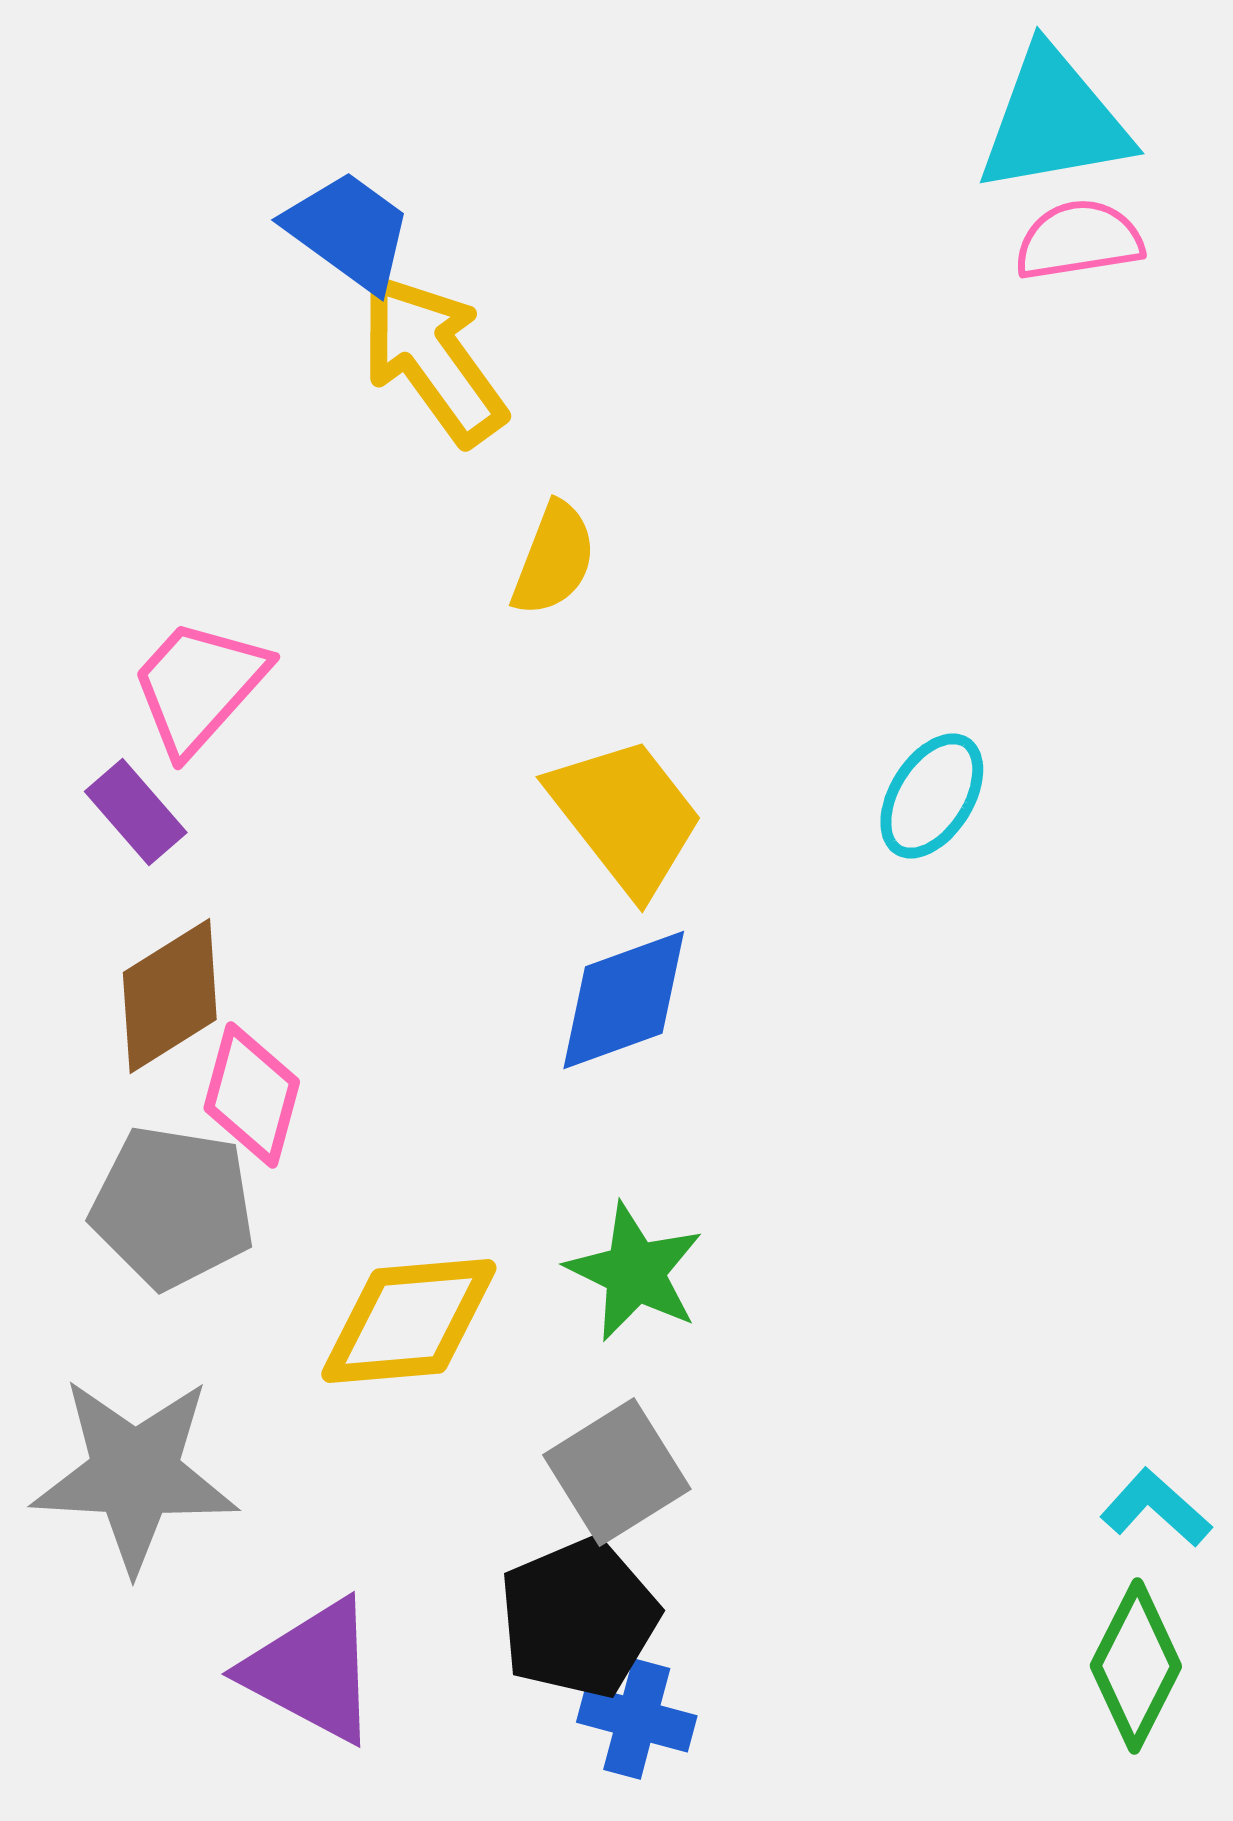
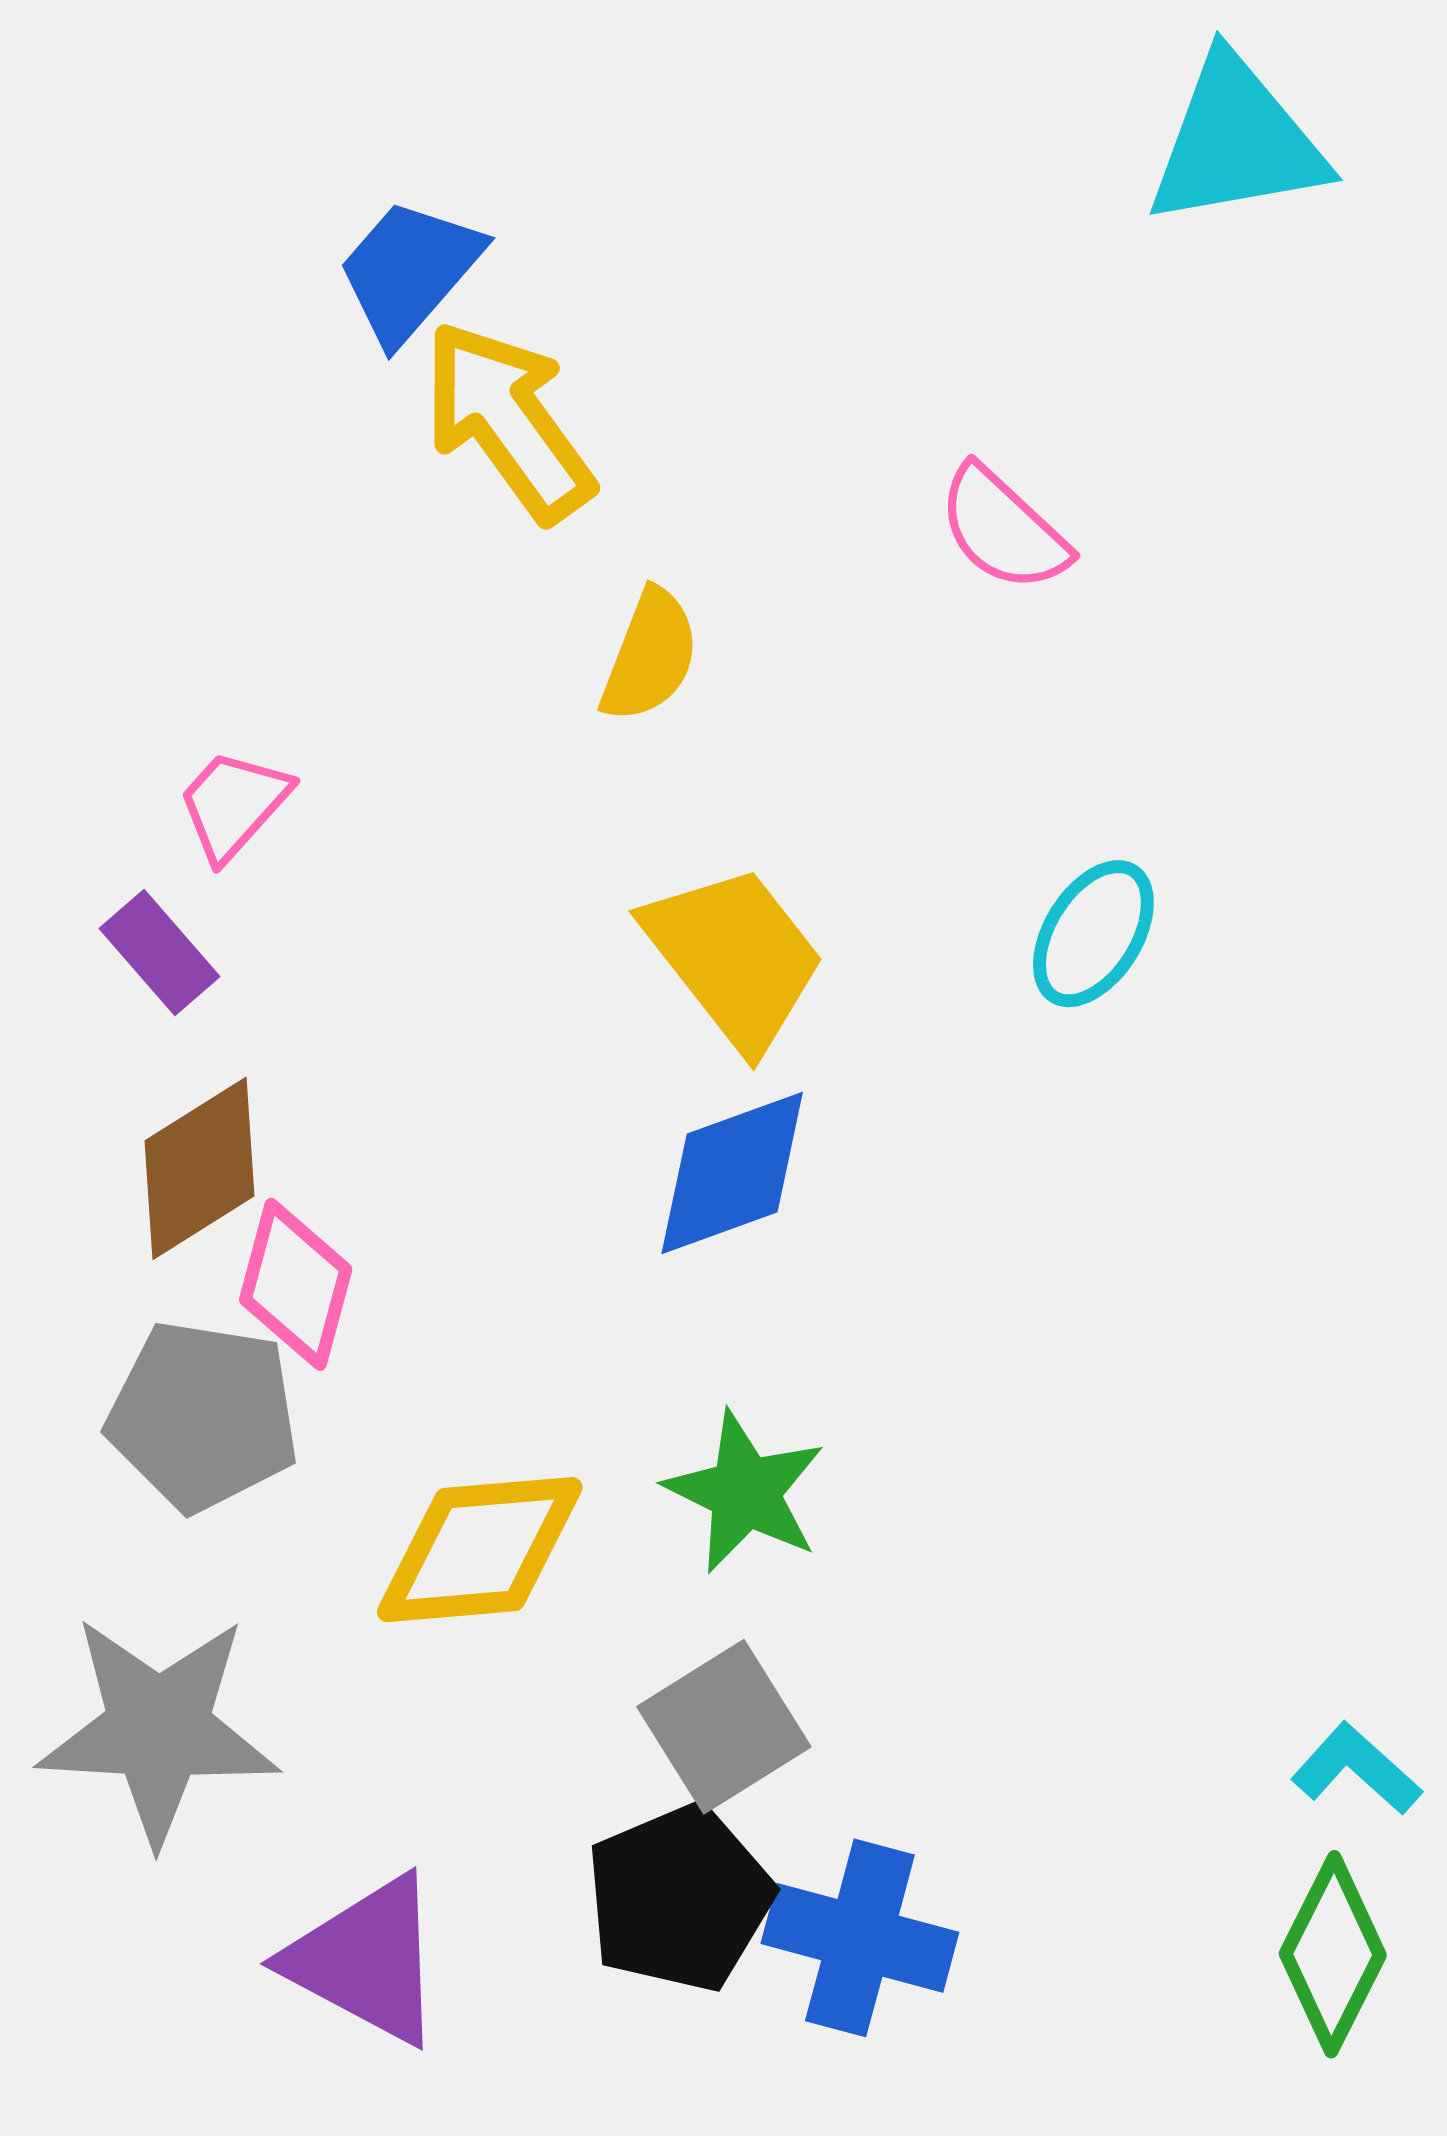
blue trapezoid: (349, 231) -> (409, 271), turned -85
pink semicircle: (1079, 240) -> (1003, 529), moved, turned -128
pink trapezoid: (199, 686) -> (233, 805), size x0.7
blue cross: (637, 1719) -> (860, 1938), moved, size x1.4

